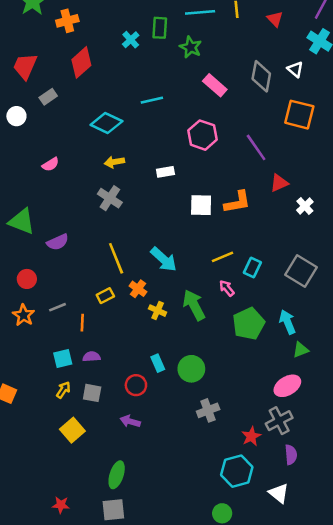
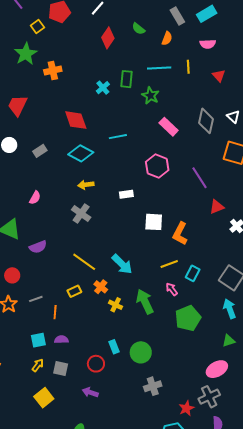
red diamond: (81, 62) -> (76, 120), moved, turned -70
gray rectangle: (48, 97) -> (40, 151), moved
pink semicircle: (51, 164) -> (35, 198), moved, turned -32
orange L-shape: (237, 202) -> (180, 234), moved, turned 125
yellow line: (116, 258) -> (84, 262), turned -35
cyan arrow: (287, 322) -> (230, 309), moved

